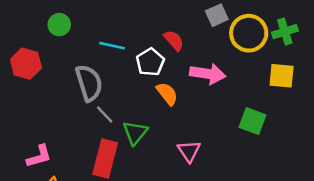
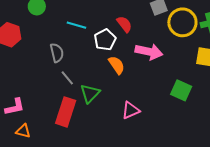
gray semicircle: (89, 83) -> (57, 53), size x0.7
pink triangle: (189, 151) -> (131, 110), turned 36

